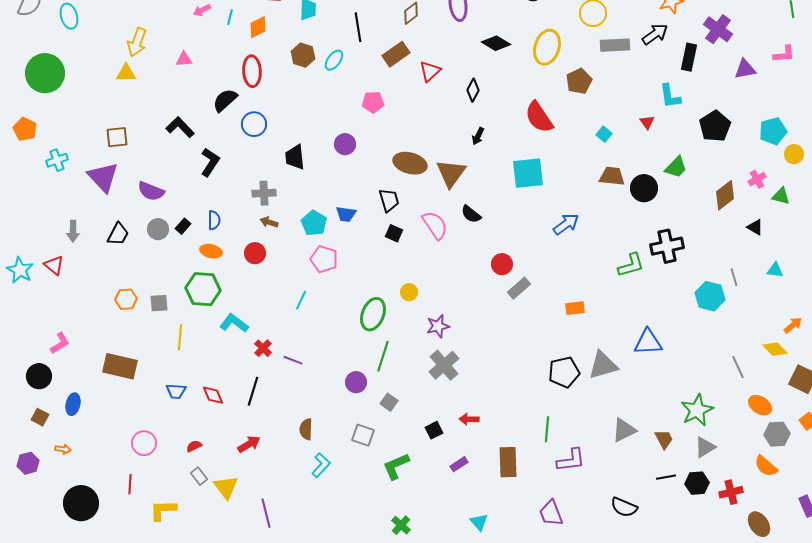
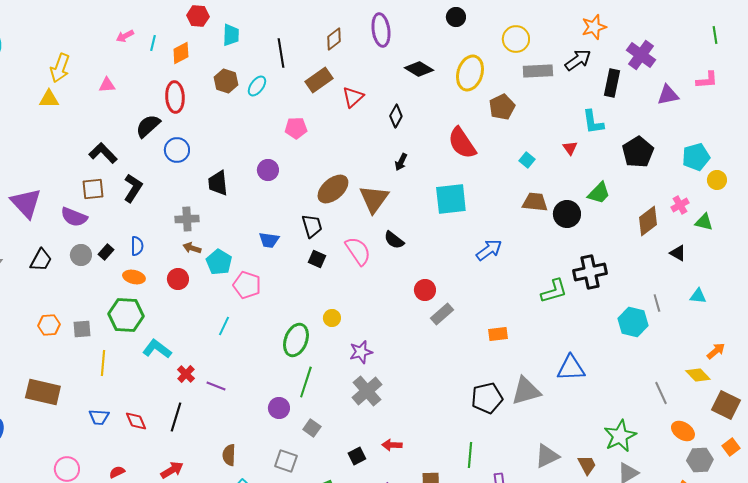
brown square: (117, 137) -> (93, 189), moved
brown ellipse: (410, 163) -> (333, 189), turned -56
cyan pentagon: (314, 223) -> (219, 262), moved

